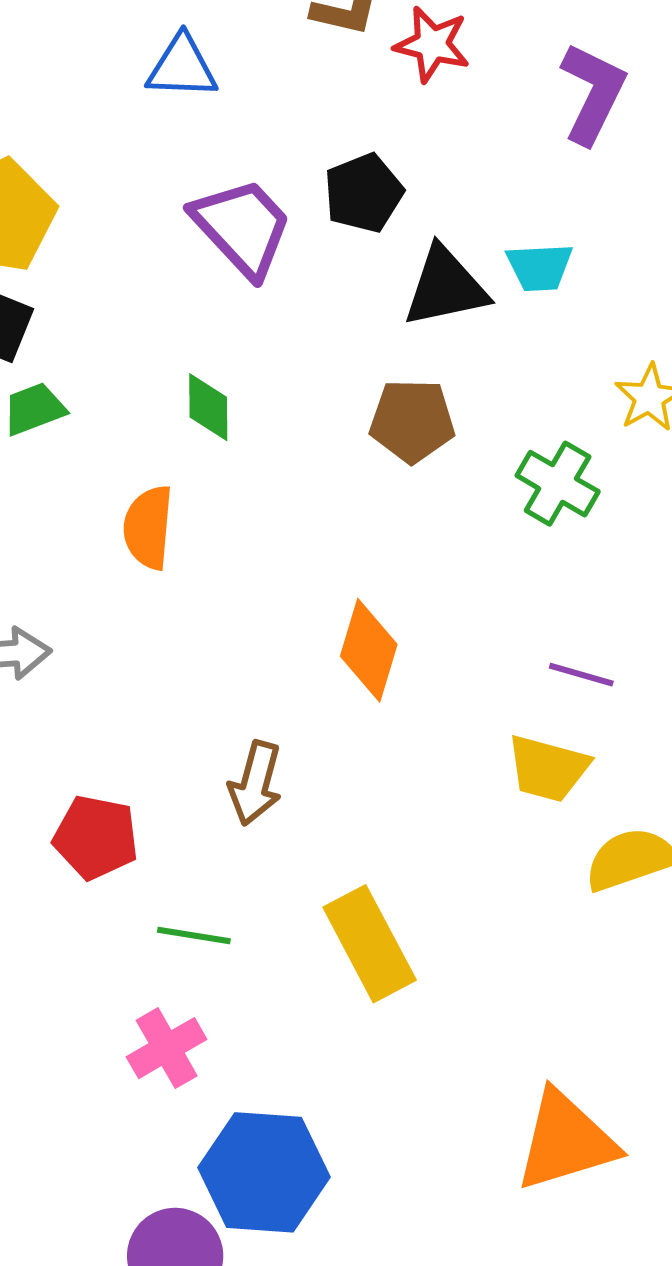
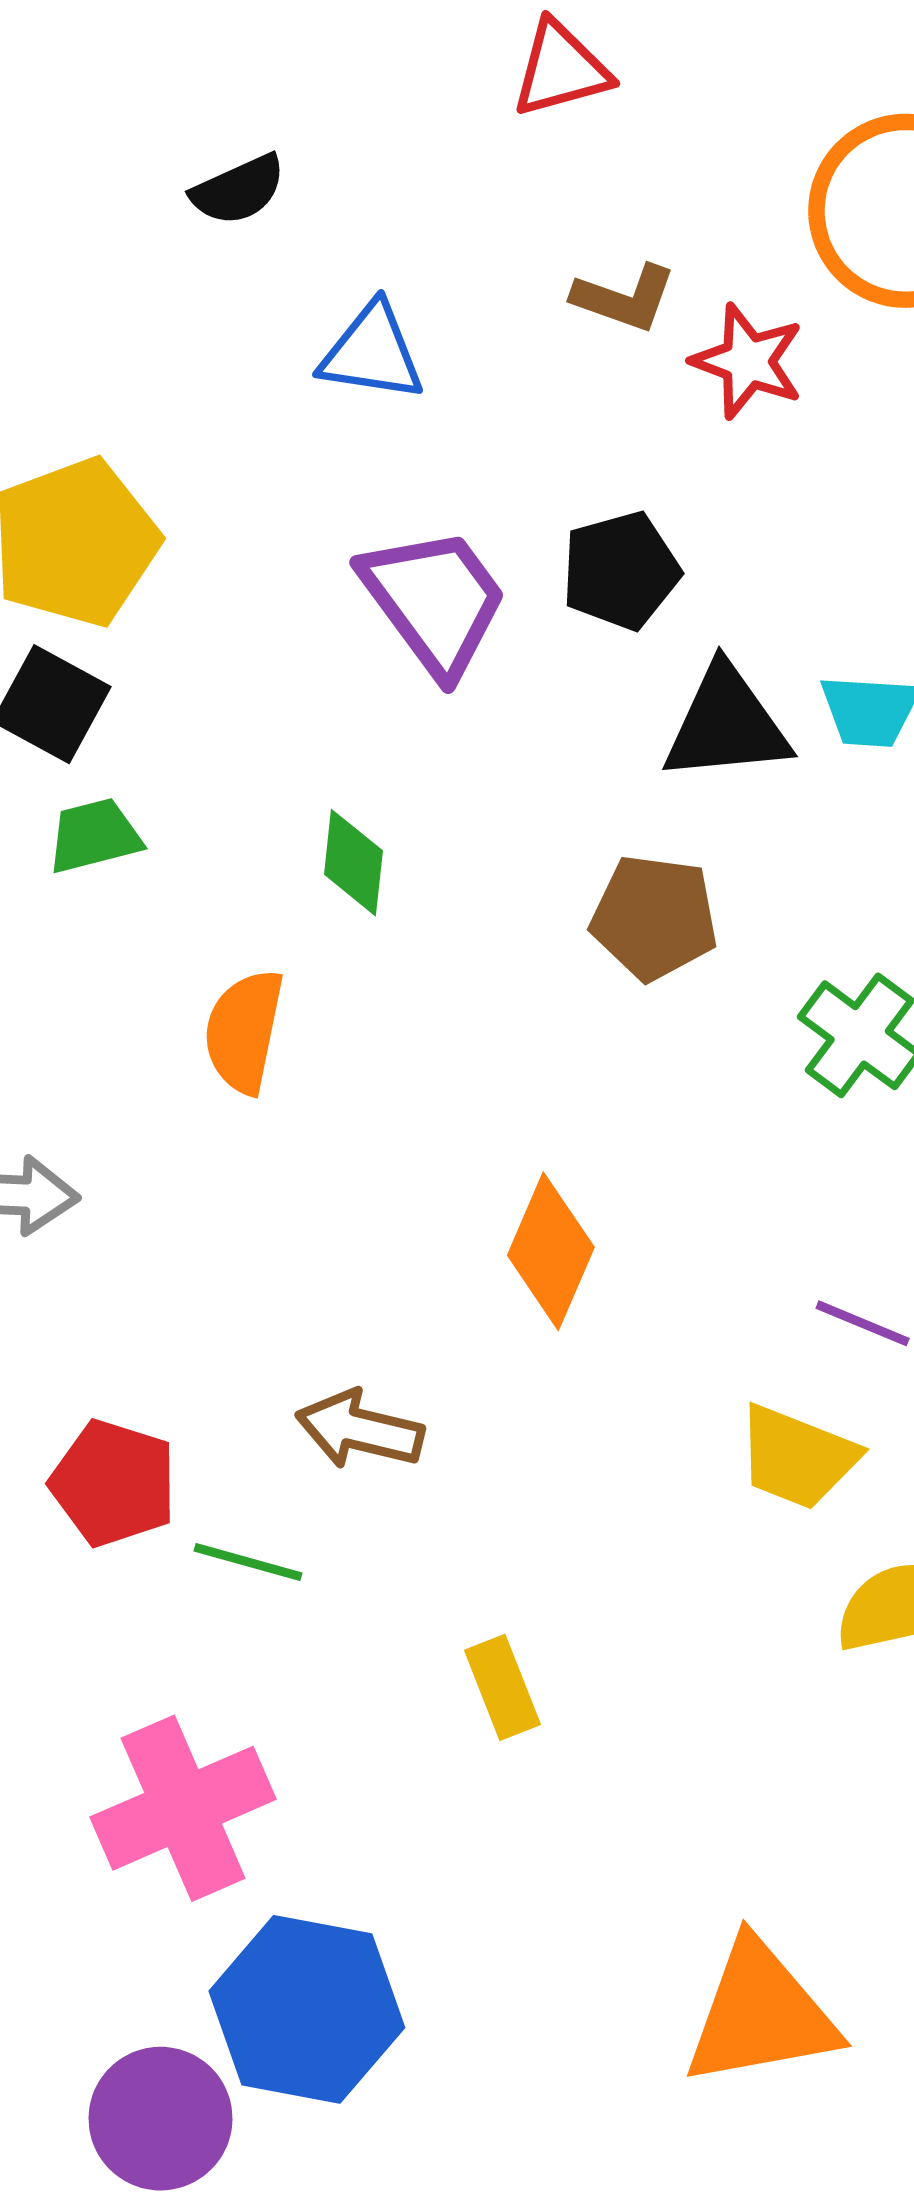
brown arrow: (255, 783) -> (360, 1430), turned 82
green line: (194, 936) -> (248, 1562), moved
yellow rectangle: (370, 944) -> (502, 1687), size x0.6
pink cross: (167, 1048) -> (183, 1808), size x1.5

